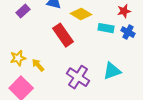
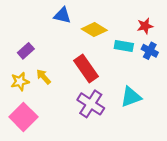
purple rectangle: (23, 11) -> (26, 51), moved
red rectangle: (63, 35) -> (86, 68), moved
yellow arrow: (38, 65) -> (44, 77), moved

